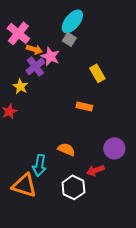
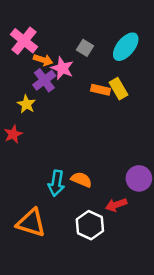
cyan ellipse: (72, 21) -> (126, 47), moved
orange rectangle: (84, 106) -> (101, 90), moved
cyan arrow: (39, 165) -> (56, 183), moved

